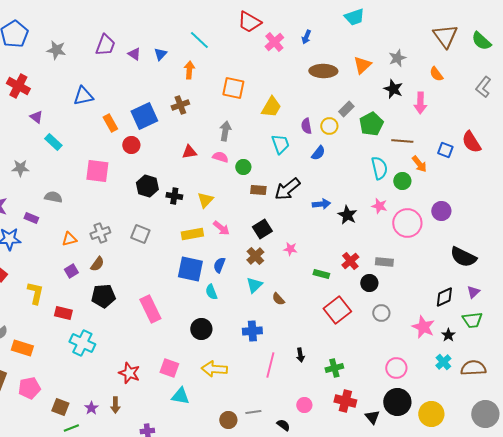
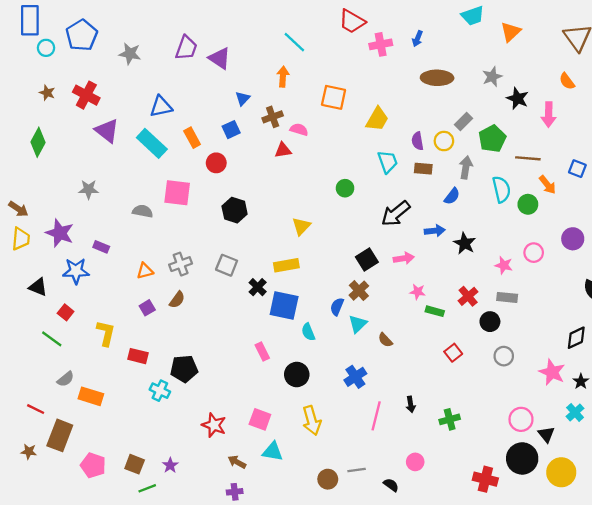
pink cross: (274, 42) -> (381, 44), turned 30
purple triangle: (134, 54) -> (220, 58), size x1.5
blue triangle: (160, 54) -> (243, 98), moved
gray star: (397, 58) -> (492, 77), moved
orange triangle: (362, 65) -> (511, 32), moved
blue square: (144, 116) -> (231, 130), size x0.6
purple triangle: (36, 117) -> (107, 131), size x1.6
gray arrow: (225, 131) -> (466, 167), moved
cyan rectangle: (53, 142) -> (152, 143), moved, size x1.5
red triangle: (189, 152) -> (283, 150), moved
blue semicircle: (318, 153) -> (452, 196), moved
pink semicircle: (220, 157) -> (299, 130), moved
brown rectangle: (258, 190) -> (423, 169), moved
black cross: (174, 196) -> (258, 287), moved, turned 35
gray semicircle: (53, 197) -> (143, 211), moved
pink star: (379, 206) -> (504, 265), moved
pink circle: (407, 223) -> (534, 253), size x0.6
pink arrow: (221, 228) -> (404, 258), moved, turned -48
pink star: (290, 249) -> (417, 292), moved
blue semicircle: (219, 265) -> (337, 307), moved
black pentagon: (103, 296) -> (184, 369), moved
pink rectangle: (150, 309) -> (262, 352), moved, size x0.6
red square: (337, 310) -> (453, 353), size x0.6
blue cross: (252, 331) -> (355, 377), turned -30
cyan cross: (82, 343) -> (160, 391), size x0.7
yellow arrow: (214, 369) -> (312, 421), turned -110
pink pentagon: (29, 388) -> (93, 465), moved, turned 30
red cross: (345, 401) -> (485, 479), moved
brown arrow: (115, 405) -> (237, 462), moved, turned 119
black triangle: (372, 417) -> (546, 434), moved

